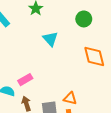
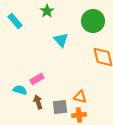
green circle: (84, 19) -> (93, 21), size x1.5

